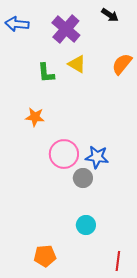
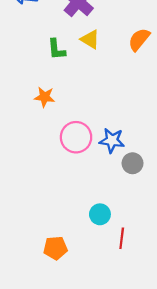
gray circle: (83, 178) -> (133, 163), moved
red line: (118, 261) -> (122, 238), moved

